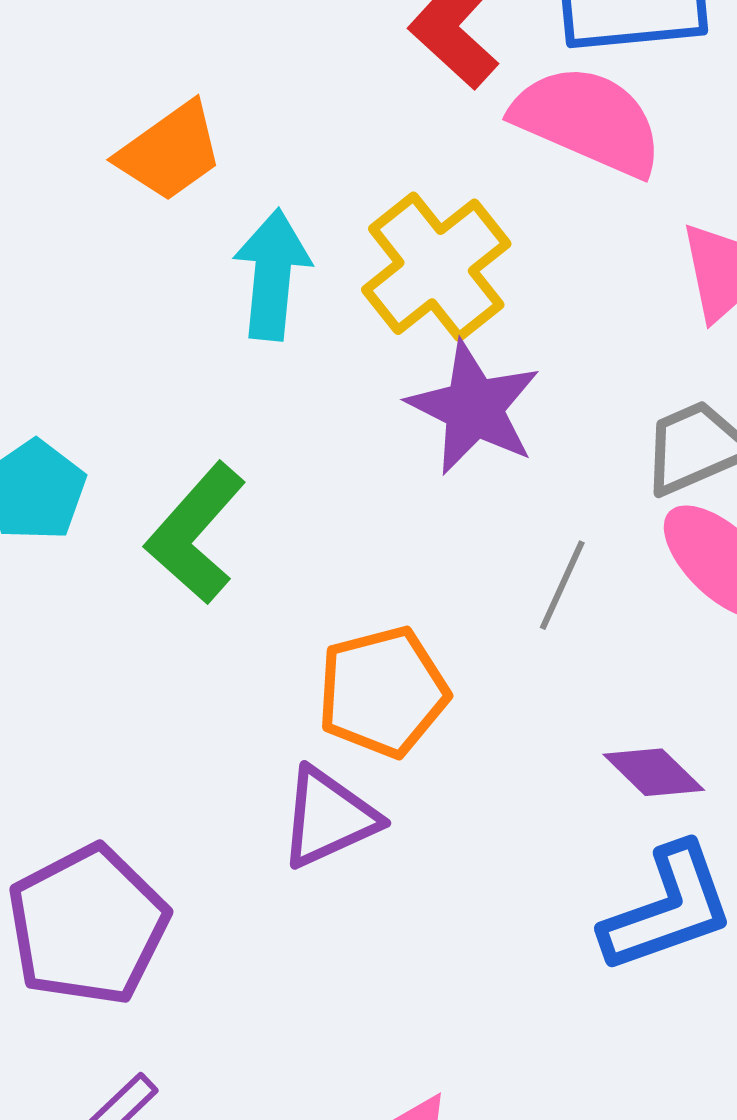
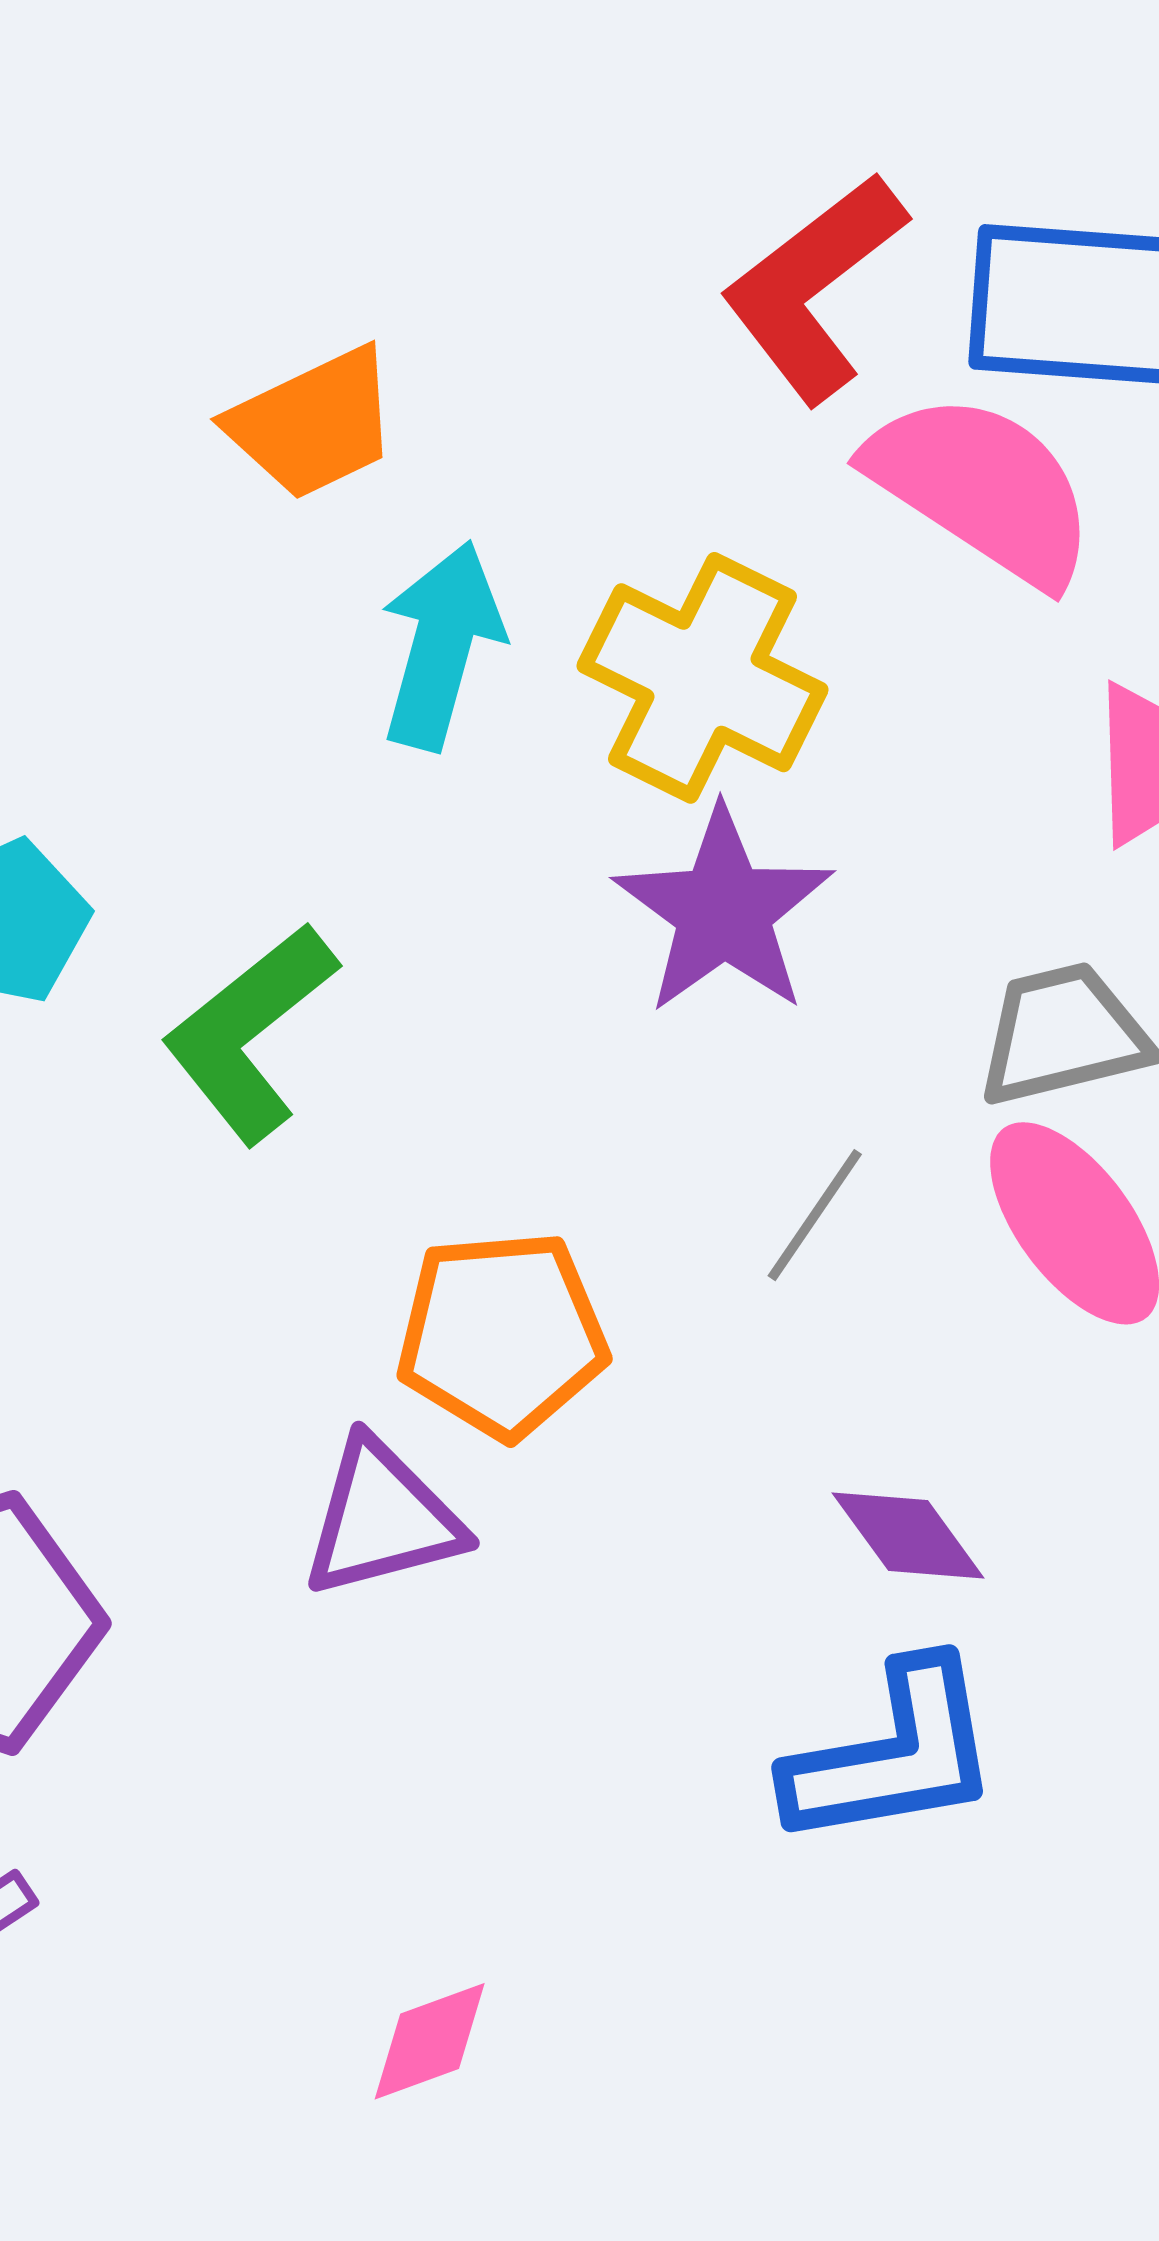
yellow cross: (436, 267) -> (703, 678), turned -35

